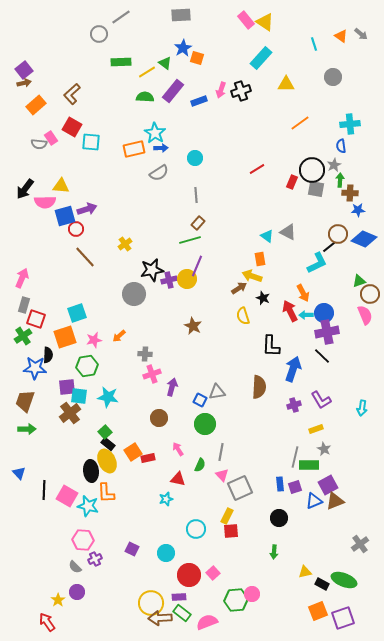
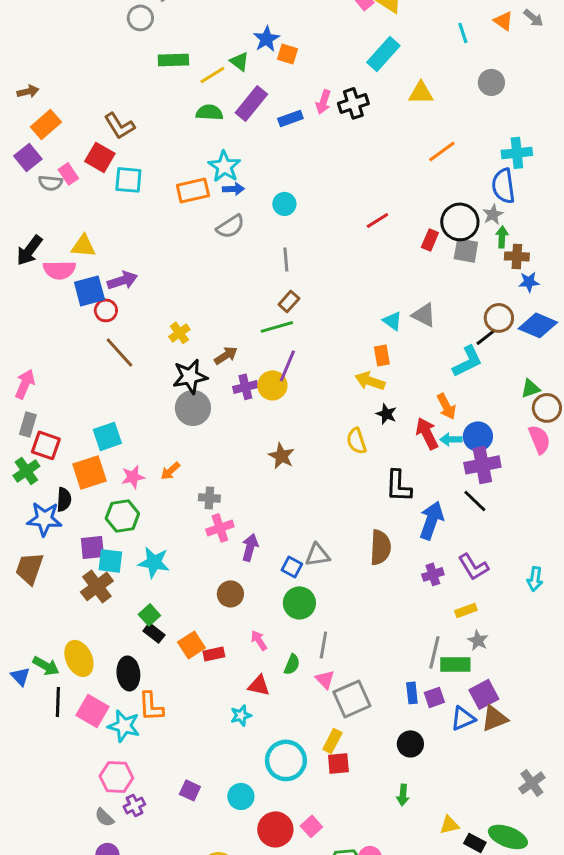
purple square: (24, 70) -> (28, 157), moved
brown L-shape: (72, 94) -> (119, 126), moved, turned -80
blue semicircle: (341, 146) -> (503, 186), size x1.6
black star: (152, 270) -> (190, 376), moved
brown arrow: (239, 288) -> (226, 355), moved
green arrow: (27, 429) -> (46, 666), moved, turned 30
yellow ellipse: (107, 461) -> (79, 658), moved
cyan circle: (196, 529) -> (286, 760), size x1.4

